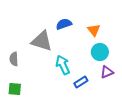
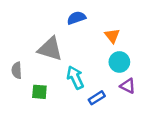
blue semicircle: (64, 24) -> (76, 18), moved
purple triangle: (107, 72) -> (128, 86), turned 48
green square: (15, 89) -> (39, 92), moved

